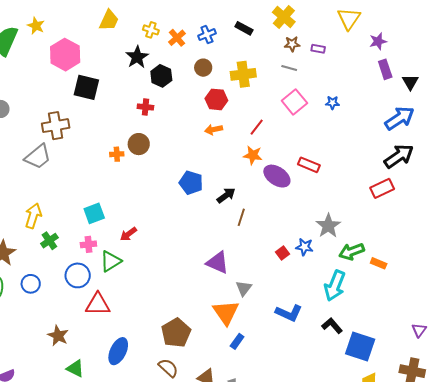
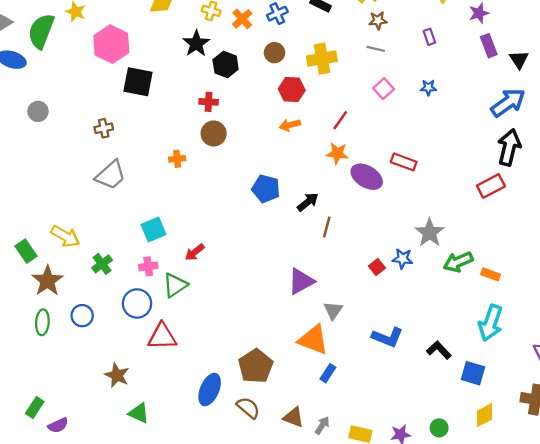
purple rectangle: (318, 49) -> (429, 37), moved, turned 64
pink square: (294, 102) -> (384, 89), size x0.7
brown cross: (56, 126) -> (104, 128), size x0.6
brown circle: (139, 144) -> (214, 133), moved
black arrow: (399, 156) -> (509, 147), turned -40
gray trapezoid: (38, 157) -> (111, 175), moved
yellow arrow: (33, 216) -> (65, 236), moved, turned 105
purple triangle: (218, 262) -> (301, 281), turned -50
cyan arrow: (335, 286) -> (491, 323), moved
orange triangle: (226, 312) -> (313, 340), turned -32
blue square: (360, 346) -> (473, 373), size x0.7
blue ellipse: (118, 351) -> (210, 390), moved

